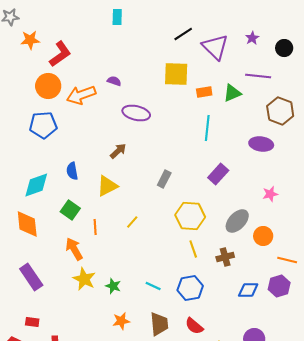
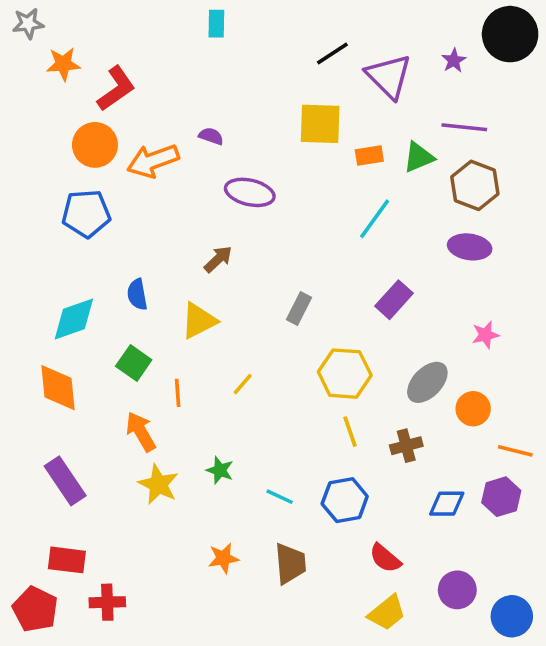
black circle: (284, 48) -> (510, 34), moved, size x1.8
brown hexagon: (280, 111) -> (475, 185), moved
cyan line: (207, 128) -> (375, 219), turned 30
green star: (113, 286) -> (220, 470), moved
red rectangle: (32, 322) -> (67, 560), size x1.5
red semicircle: (194, 326) -> (385, 558), moved

